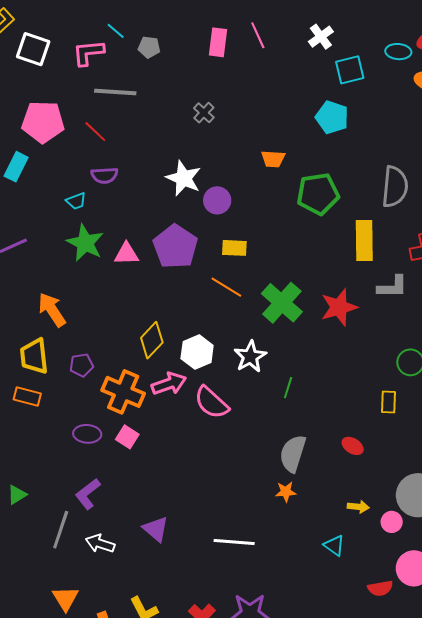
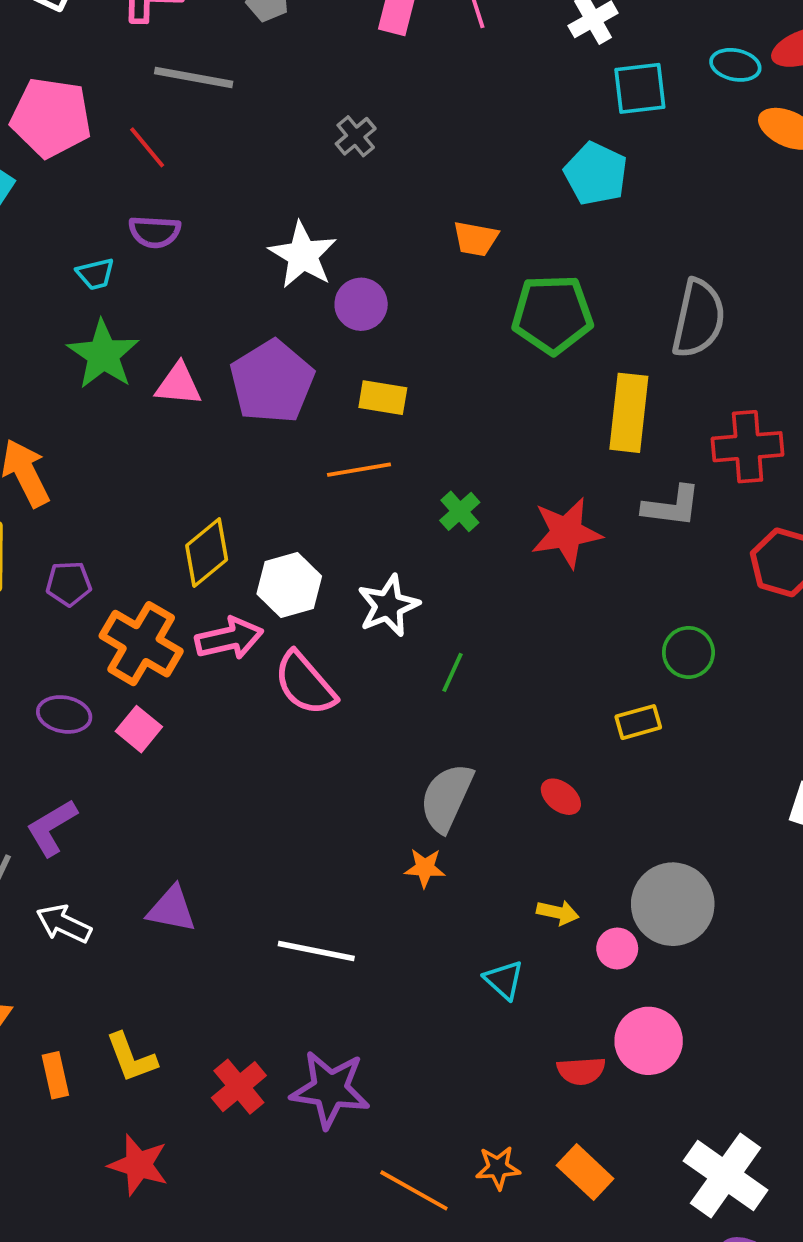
orange line: (226, 287) -> (359, 470), turned -48
green cross: (282, 303) -> (460, 511), size x0.5
yellow rectangle: (388, 402) -> (638, 722), turned 65
purple triangle: (156, 529) -> (172, 909), turned -36

